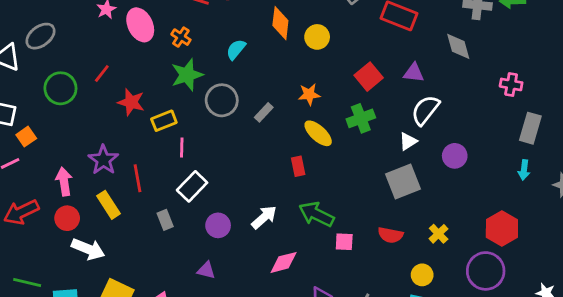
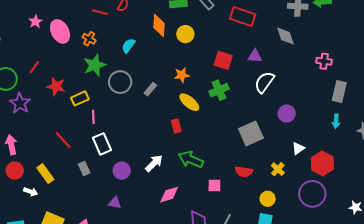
red square: (369, 77) -> (223, 60), turned -30
white triangle: (408, 141) -> (298, 148), moved
purple star: (103, 160) -> (20, 103), moved
red line: (138, 178) -> (63, 140), turned -30
white rectangle: (192, 186) -> (102, 144), turned -65
yellow rectangle: (109, 205) -> (45, 174), moved
pink square: (344, 242) -> (214, 186), moved
white arrow: (88, 249) -> (31, 192), size x0.6

